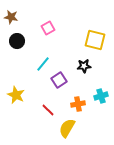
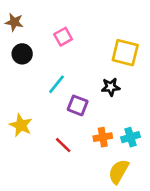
purple square: (59, 80) -> (78, 105), turned -35
cyan cross: (101, 96) -> (130, 137), moved
yellow semicircle: (67, 128) -> (119, 171), moved

